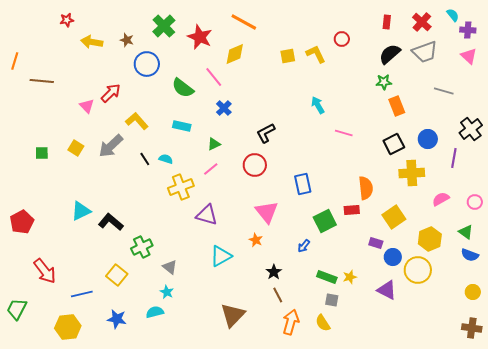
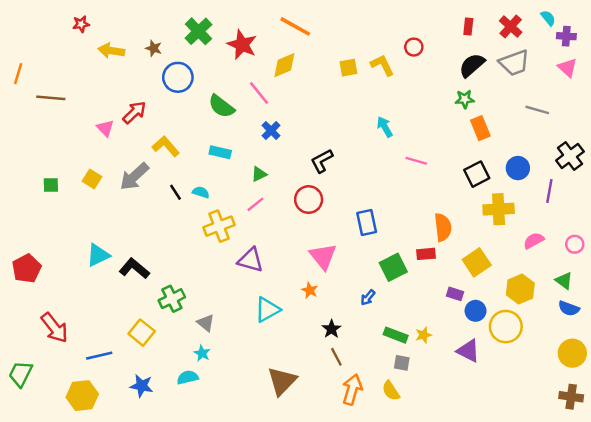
yellow circle: (473, 292) -> (572, 353), size x1.5

